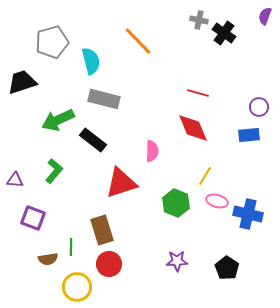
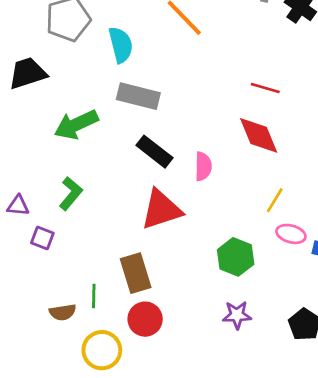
black rectangle: (93, 140) -> (155, 152), moved
green hexagon: (176, 203) -> (236, 257), moved
purple square: (33, 218) -> (42, 238), moved, size x0.7

